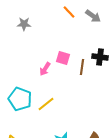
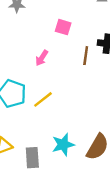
pink square: (63, 58) -> (63, 27), moved

